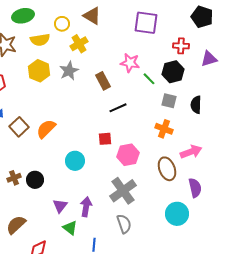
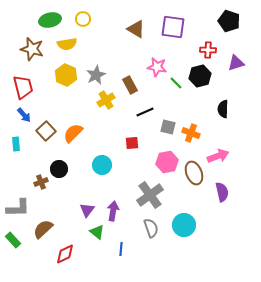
brown triangle: (92, 16) -> (136, 29), moved
yellow circle: (62, 24) -> (83, 19), moved
yellow cross: (79, 44) -> (106, 100), moved
gray square: (169, 101) -> (168, 127), moved
pink hexagon: (128, 155) -> (167, 162), moved
black circle: (35, 180) -> (59, 169), moved
cyan circle: (177, 214) -> (184, 225), moved

